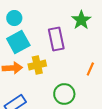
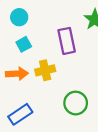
cyan square: (18, 42) -> (24, 44), size x0.6

